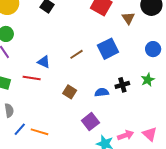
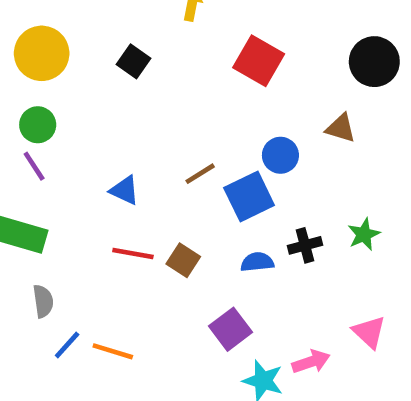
brown triangle: (128, 18) -> (341, 128), moved, turned -40
blue square: (108, 49) -> (249, 197), moved
blue circle: (153, 49) -> (280, 155), moved
red line: (32, 78) -> (133, 253), moved
pink triangle: (150, 134) -> (369, 332), moved

